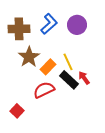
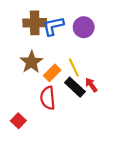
blue L-shape: (49, 24) -> (53, 26), turned -150
brown cross: (19, 29) -> (35, 23), moved
red semicircle: (44, 90) -> (48, 98), turned -70

